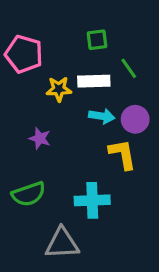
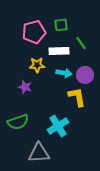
pink pentagon: (24, 54) -> (34, 32), moved, turned -30
yellow star: (59, 89) -> (37, 65), moved
cyan cross: (92, 200) -> (58, 126), turned -30

